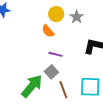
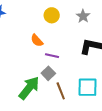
gray star: (77, 17) -> (83, 16), moved
orange semicircle: (48, 31) -> (37, 40), moved

